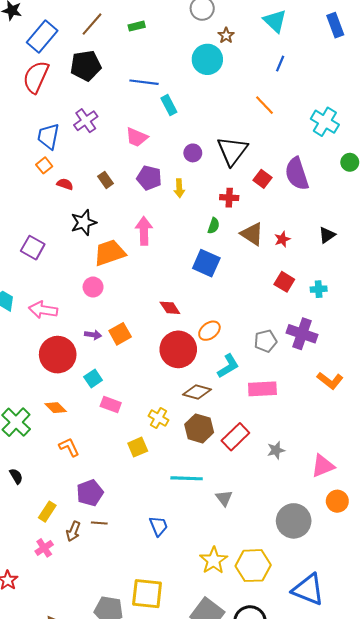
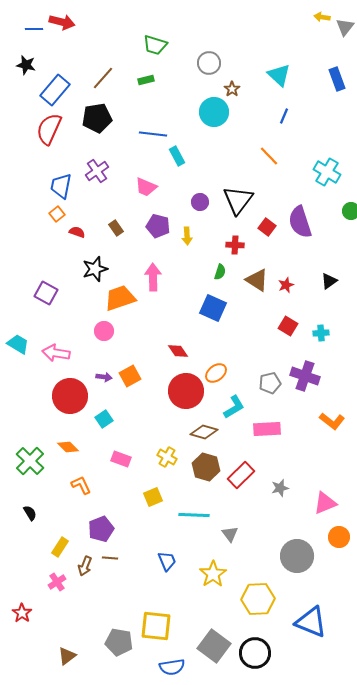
pink rectangle: (111, 404) -> (121, 459), moved
yellow square: (138, 447) -> (153, 497), moved
yellow star: (214, 560) -> (213, 574), moved

